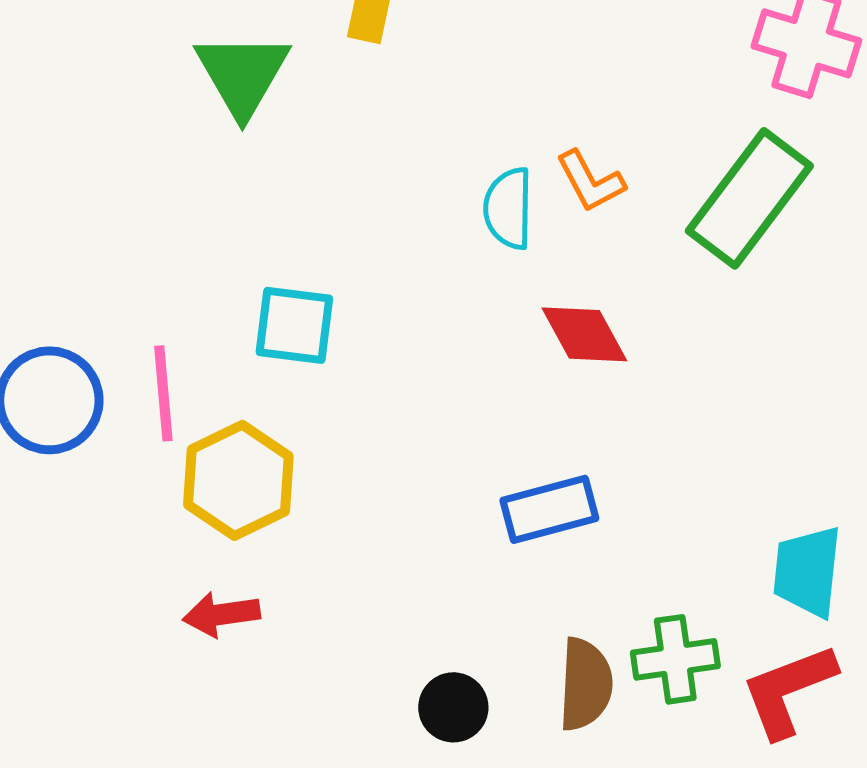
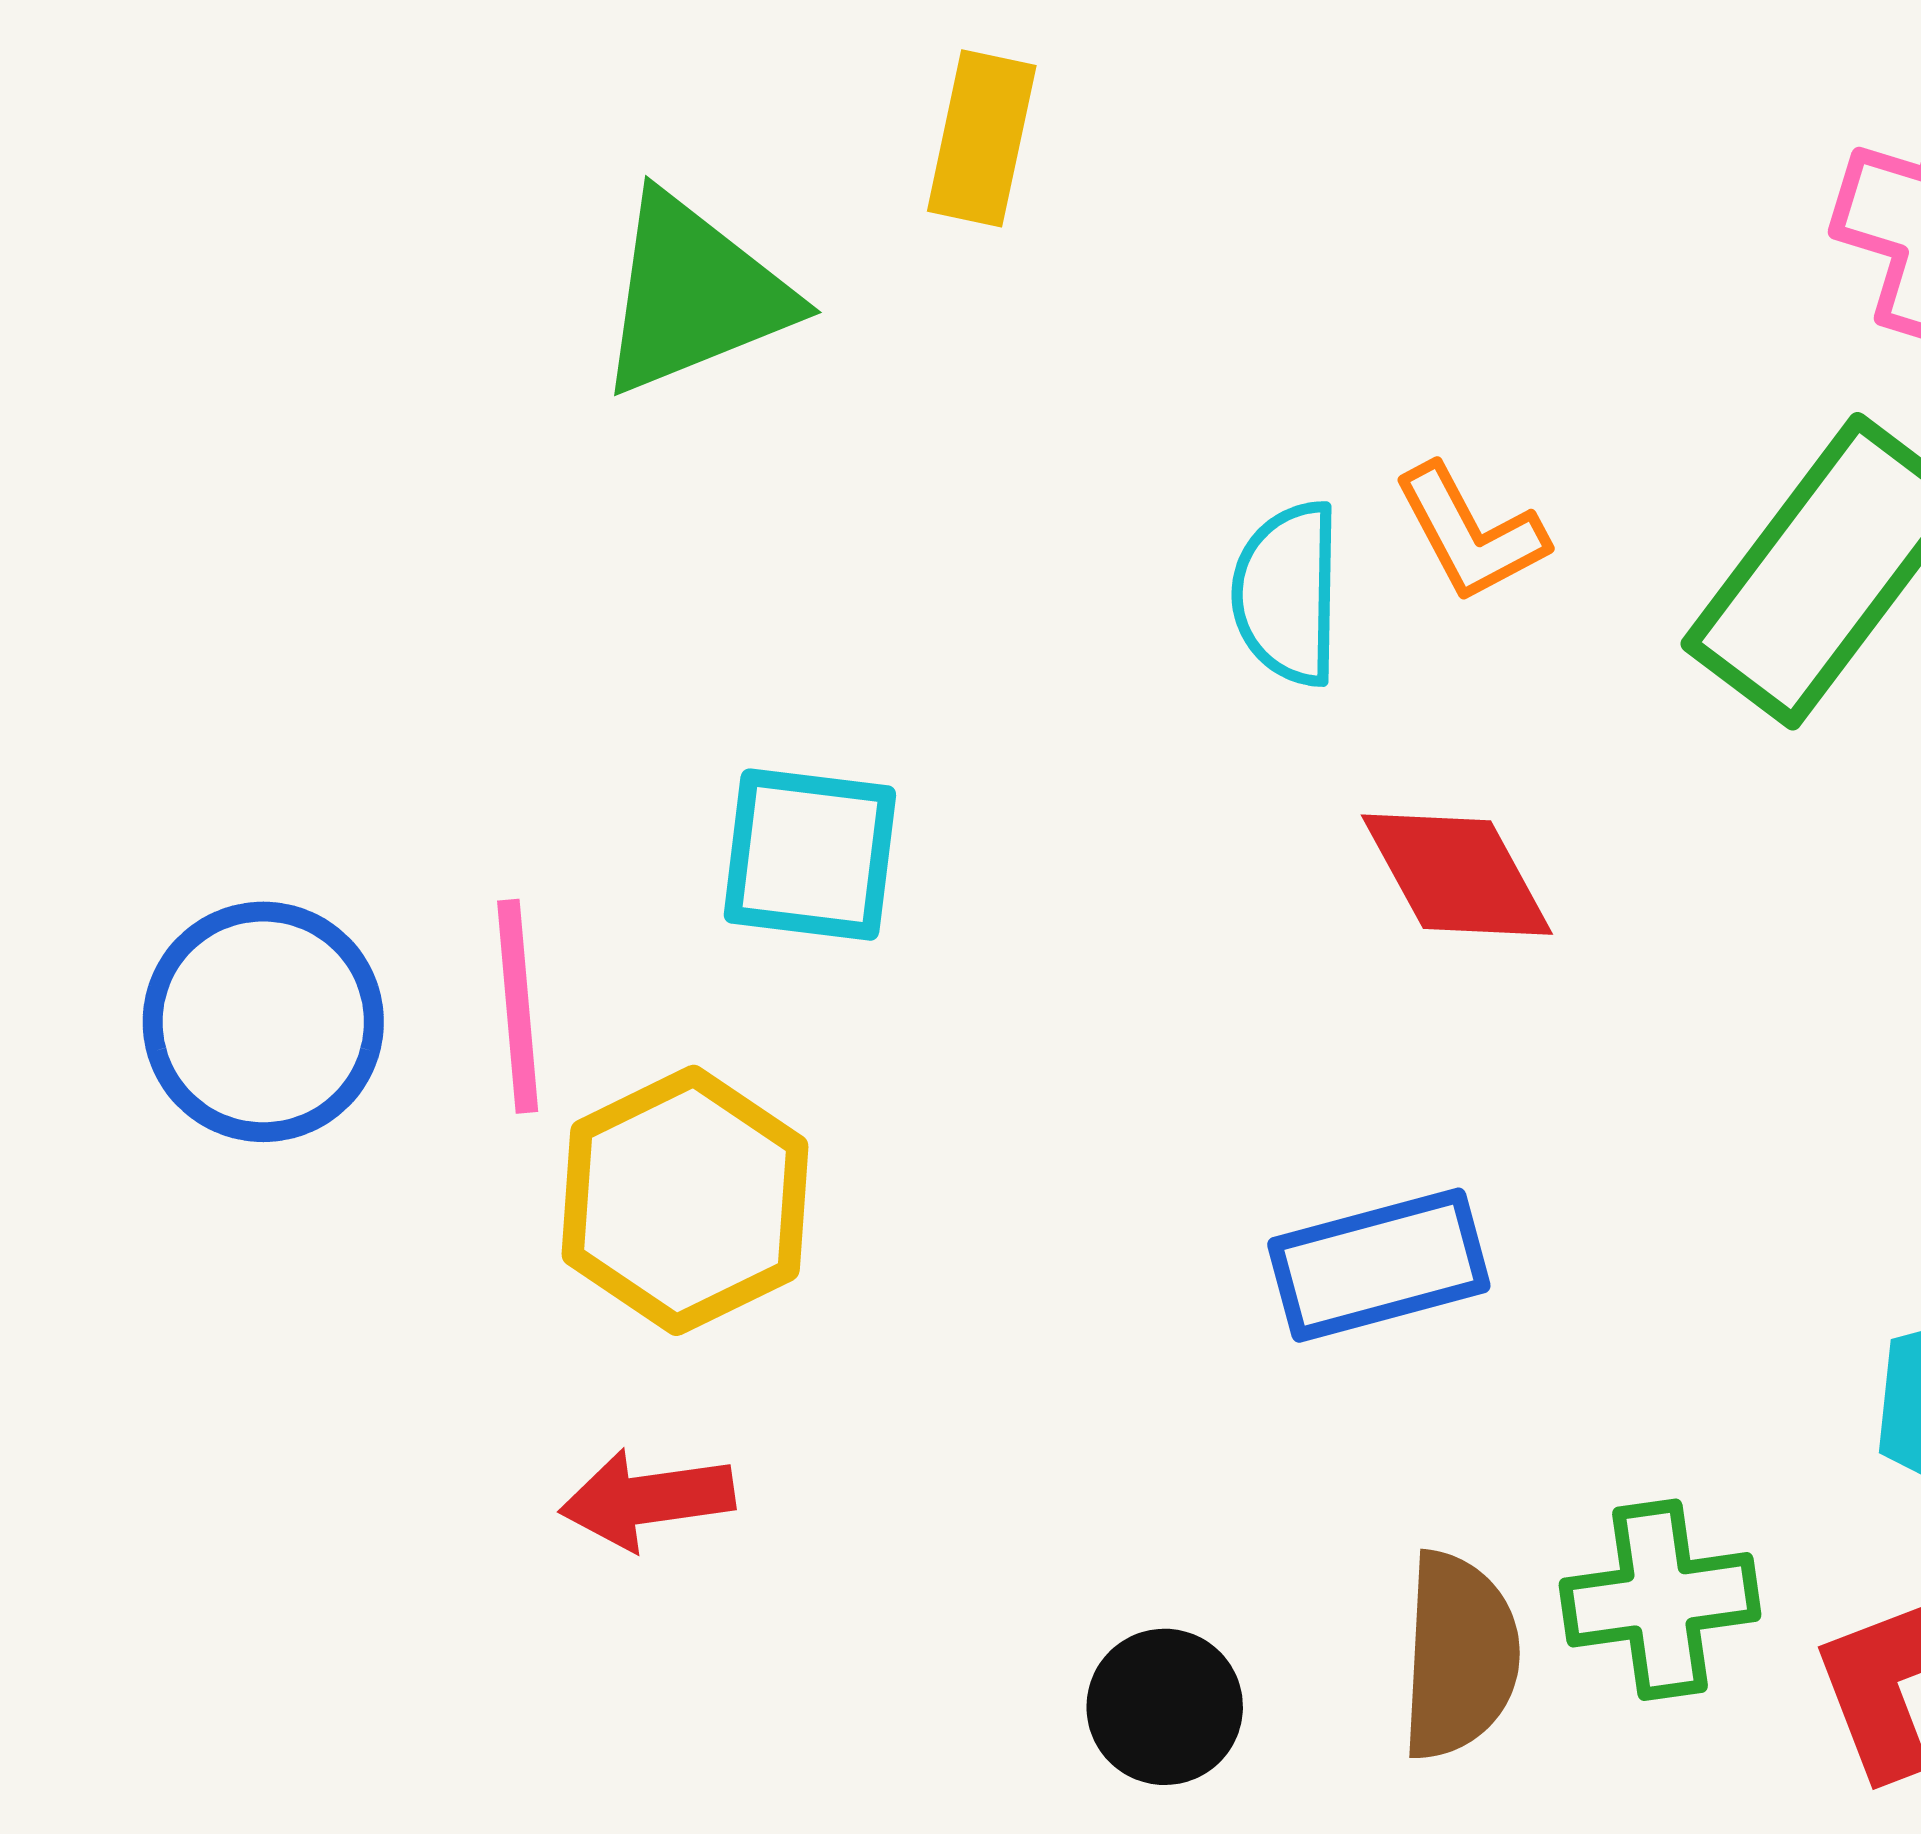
green triangle: (242, 74) -> (694, 295), turned 38

